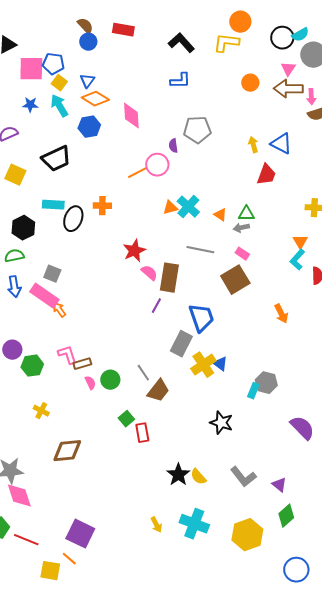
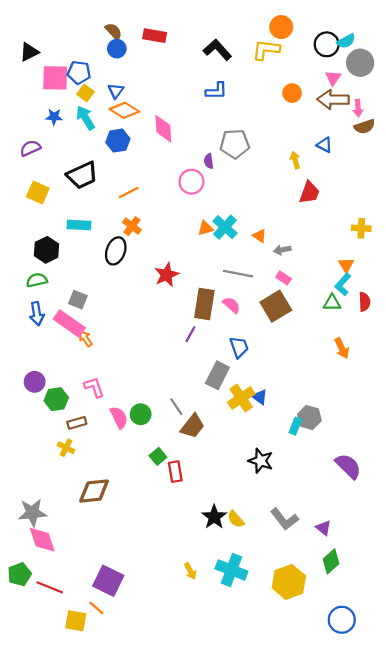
blue triangle: (281, 144) -> (324, 145), moved, size x0.7
orange line: (137, 173) -> (129, 193), moved
orange cross: (102, 206) -> (132, 226), turned 36
green triangle: (246, 214) -> (332, 303), moved
black ellipse: (73, 219) -> (116, 251), moved
pink semicircle: (149, 273) -> (231, 305), moved
orange arrow: (281, 314) -> (342, 348), moved
blue trapezoid: (201, 318) -> (239, 347), size x0.7
brown rectangle: (82, 364) -> (77, 423), moved
pink semicircle: (90, 383) -> (119, 417), size x1.5

